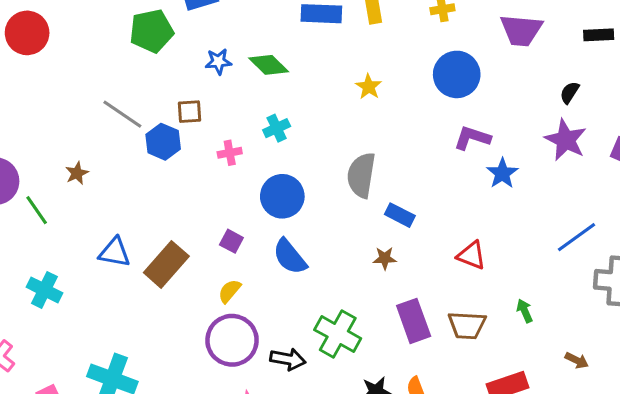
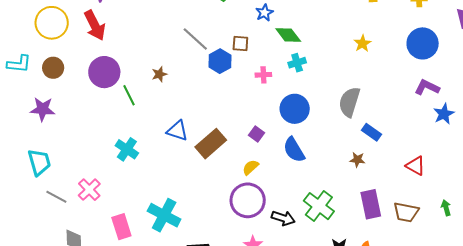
blue star: (218, 61) -> (264, 13), turned -30
green diamond: (269, 65) -> (288, 35), moved

